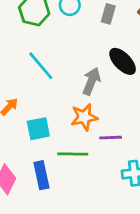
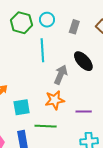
cyan line: (41, 66) -> (42, 50), moved, turned 35
purple line: (111, 138) -> (84, 111), moved

